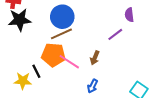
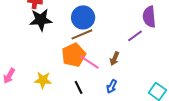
purple semicircle: (129, 15) -> (149, 17), size x1.5
orange pentagon: (53, 55) -> (74, 55), turned -30
black line: (36, 71) -> (79, 87), moved

